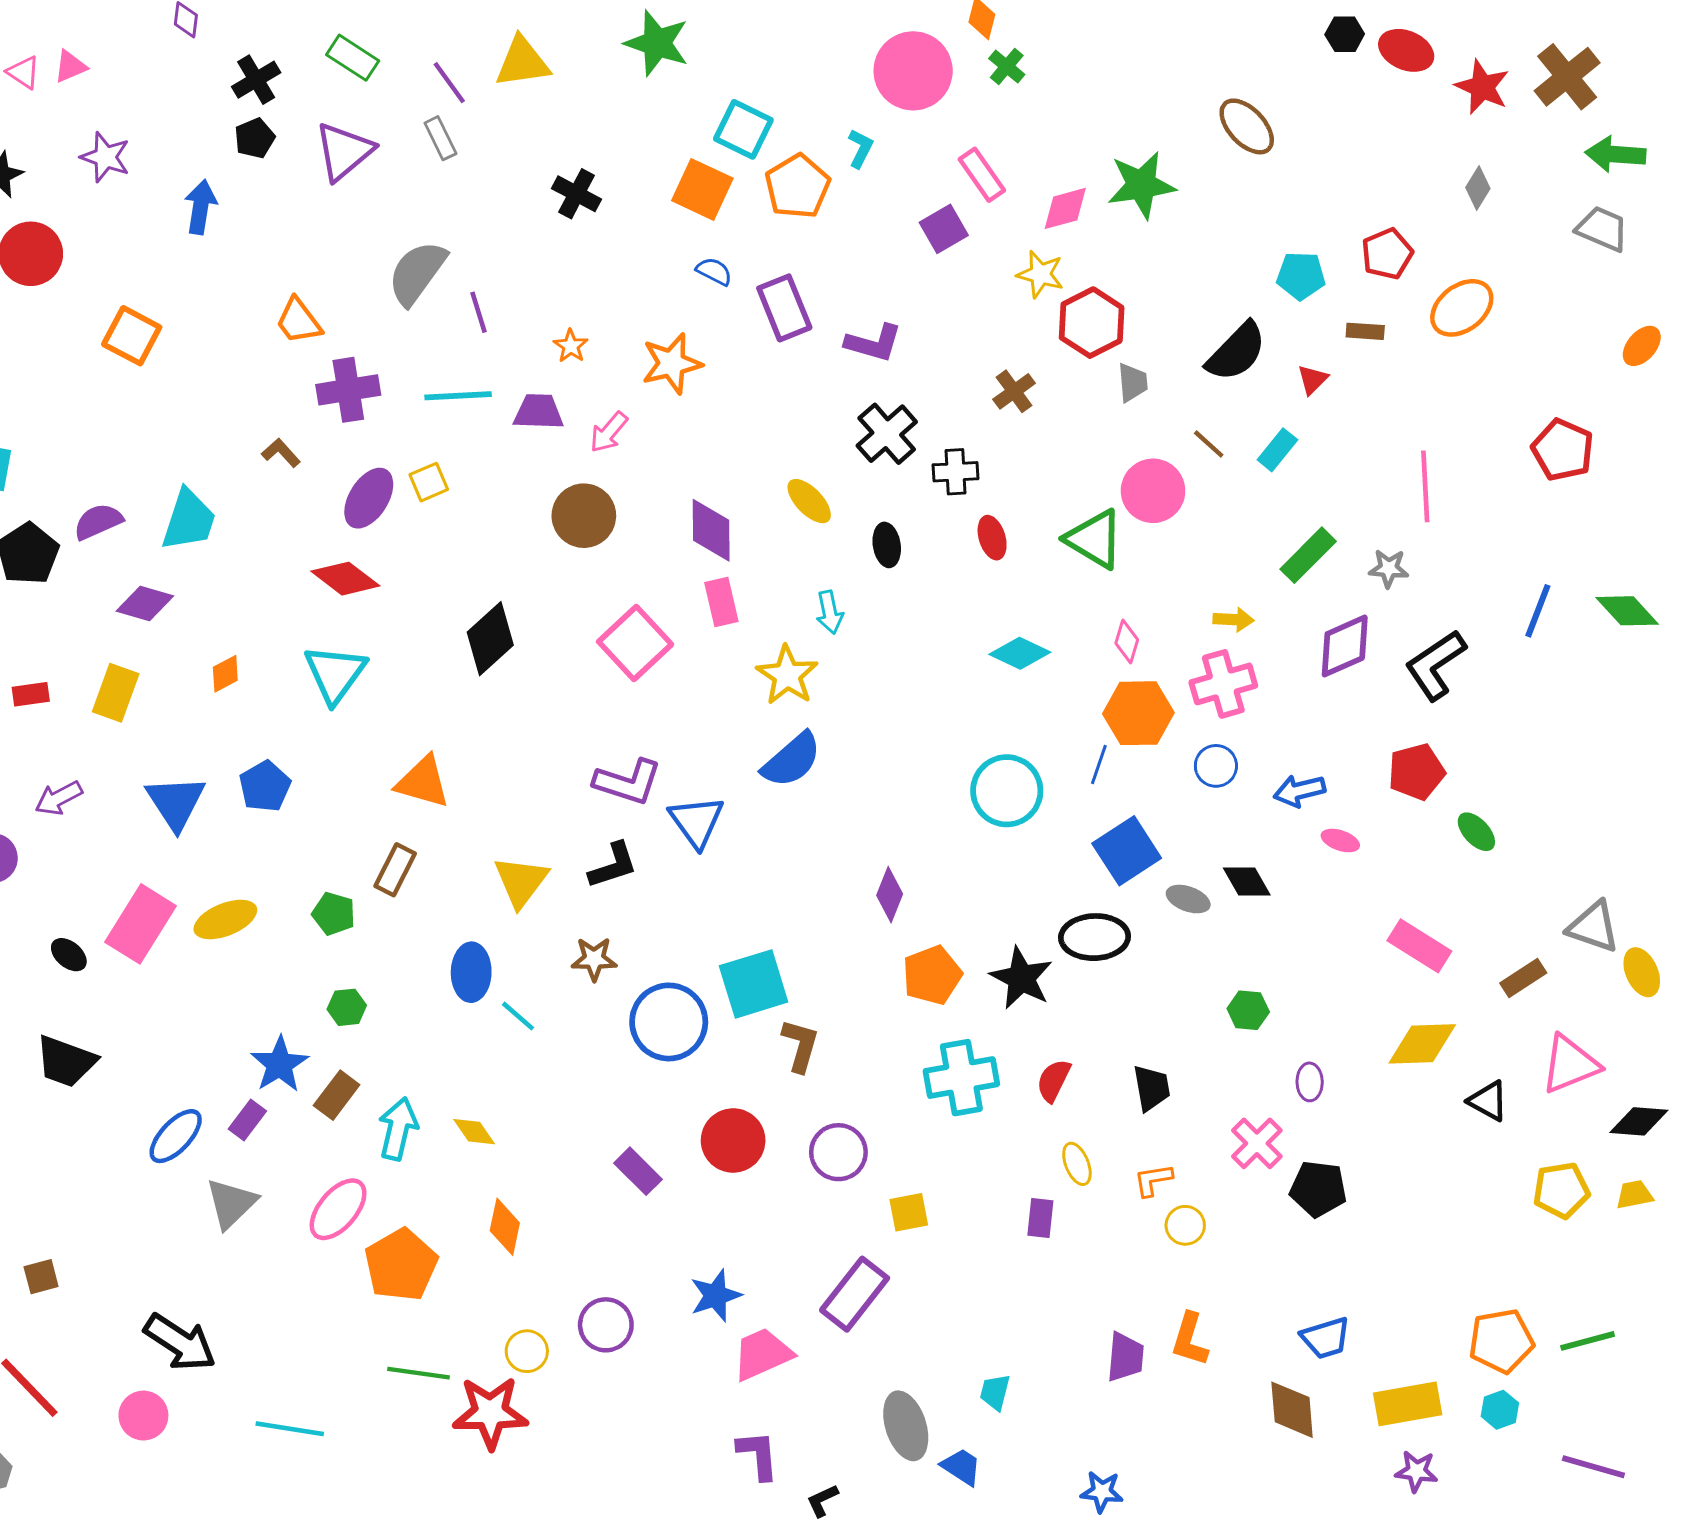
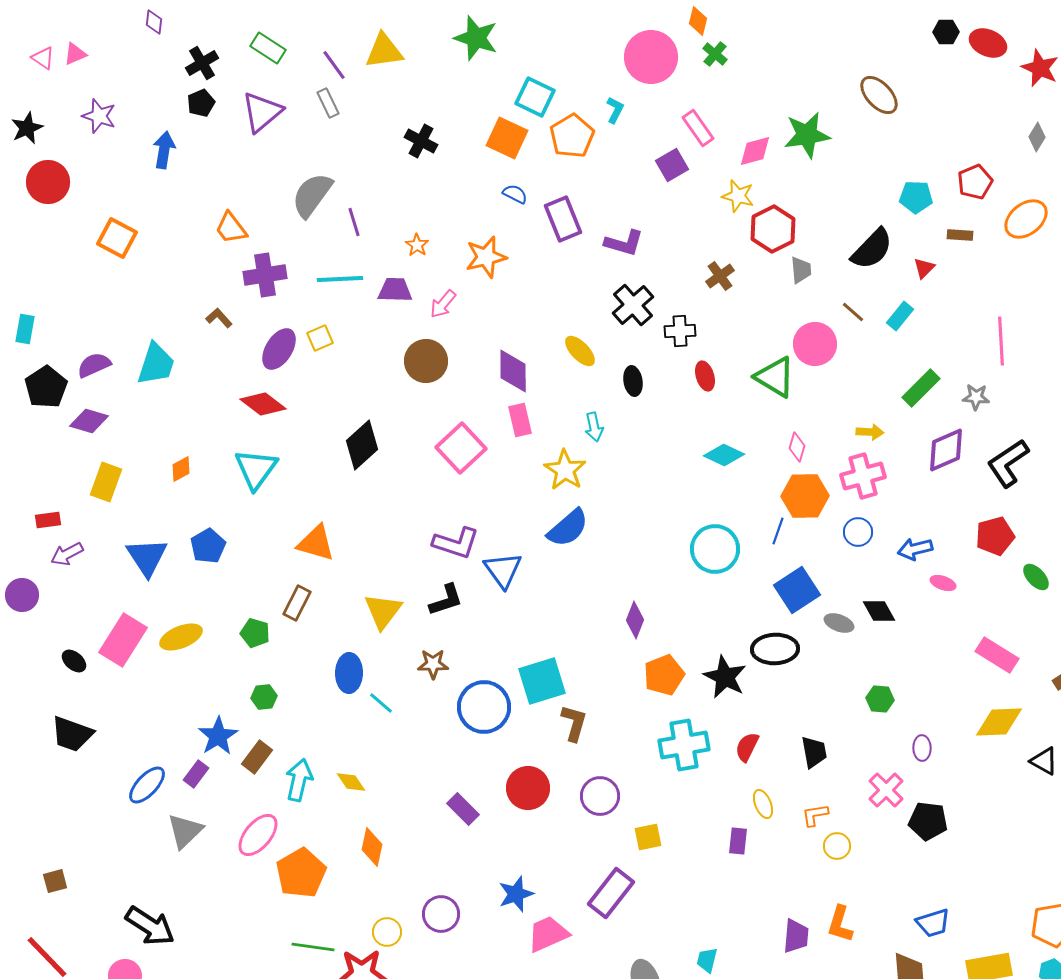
purple diamond: (145, 603) -> (89, 421), moved
red rectangle: (31, 694) -> (48, 520), moved

